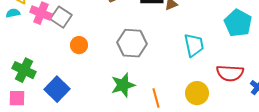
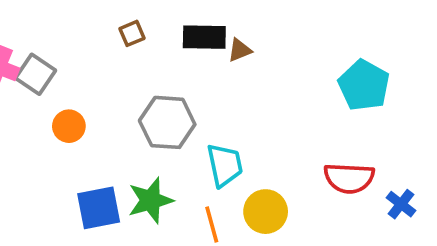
cyan trapezoid: (194, 45) -> (225, 165), moved
blue square: (57, 89) -> (99, 208), moved, turned 35
yellow circle: (197, 93) -> (266, 212), moved

